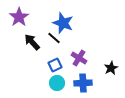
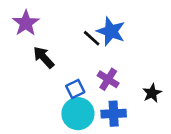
blue star: (63, 23) -> (111, 31), moved
black line: (54, 38) -> (92, 38), moved
cyan circle: (57, 83) -> (78, 114), size x1.5

